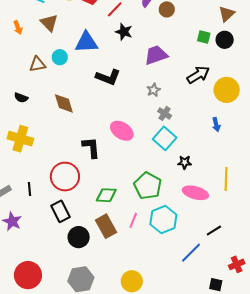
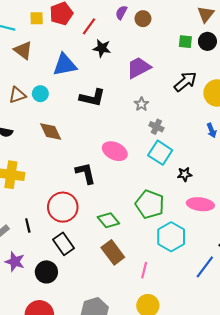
cyan circle: (60, 57) -> (40, 94), moved
green diamond: (106, 195) -> (108, 220), turned 55
pink line: (133, 220) -> (144, 270), moved
black circle: (79, 237) -> (46, 272), moved

